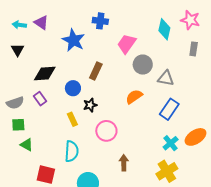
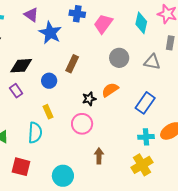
purple triangle: (41, 23) -> (31, 15), moved
pink trapezoid: (127, 44) -> (103, 24), moved
gray triangle: (166, 78) -> (152, 62), moved
black star: (90, 105) -> (89, 99), moved
cyan cross: (171, 143) -> (146, 137), turned 35
cyan semicircle: (72, 151) -> (35, 133), moved

